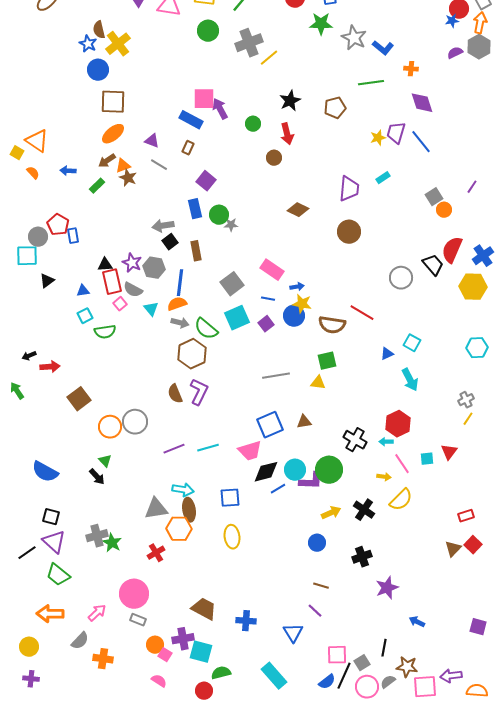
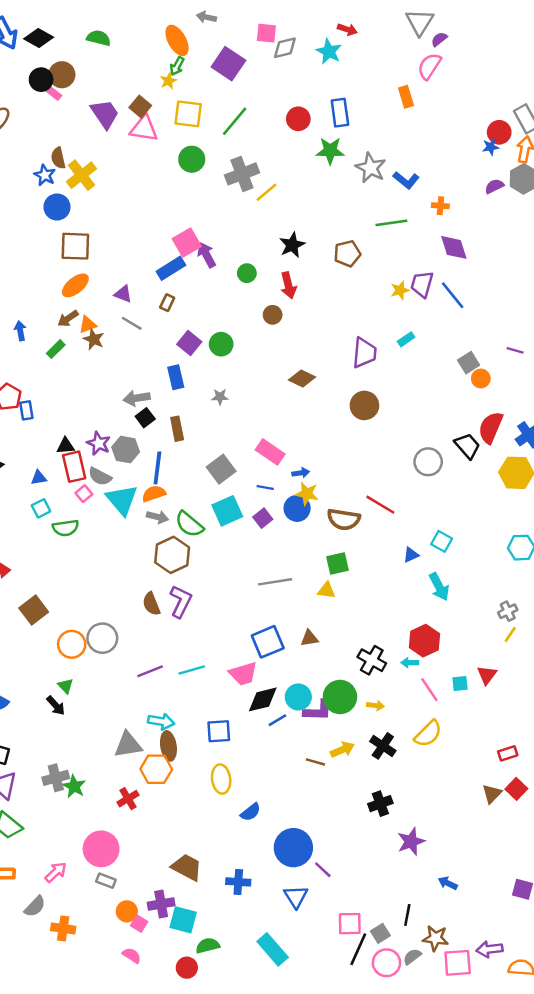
pink square: (204, 99) -> (187, 243), turned -30
blue rectangle: (191, 120) -> (171, 268), turned -60
blue arrow: (68, 171) -> (20, 331), turned 77
purple line: (472, 187) -> (515, 350), turned 72
green circle: (219, 215) -> (221, 344), moved
cyan triangle: (151, 309) -> (122, 500), size x1.8
yellow arrow: (384, 477) -> (375, 706), moved
blue circle: (317, 543) -> (293, 848), moved, size x1.8
brown line: (321, 586) -> (315, 762), moved
blue semicircle: (327, 682) -> (251, 812), moved

